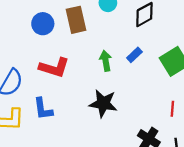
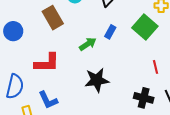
blue circle: (43, 24) -> (13, 31), moved
green arrow: (106, 61) -> (88, 44), turned 84

